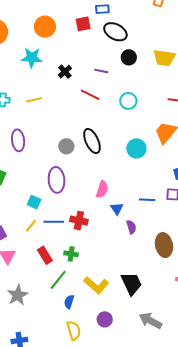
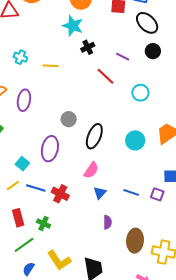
cyan star: (32, 58) -> (73, 26), moved
black ellipse: (92, 141) -> (94, 136), moved, turned 30
purple semicircle: (131, 227) -> (107, 222), moved

